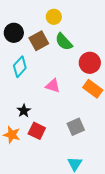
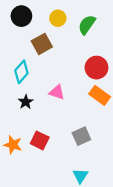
black circle: (14, 33) -> (21, 16), moved
green semicircle: (64, 42) -> (87, 25), moved, turned 78
black star: (24, 111) -> (26, 102), moved

